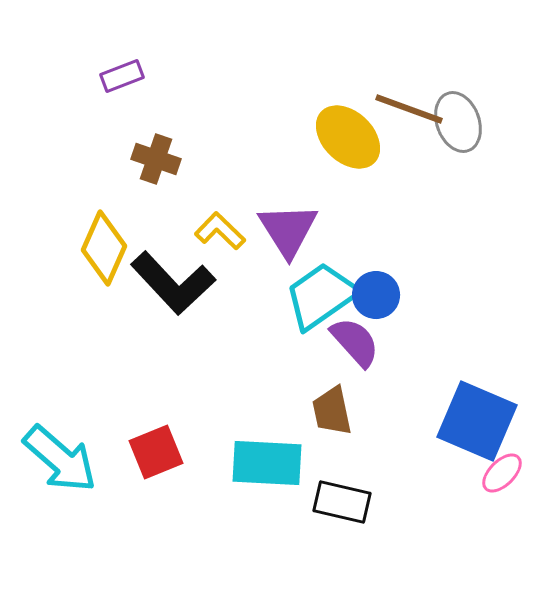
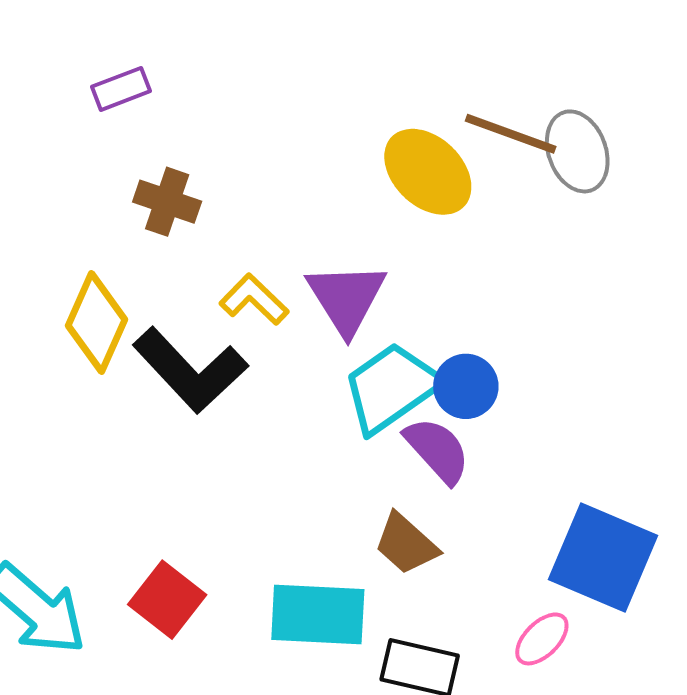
brown trapezoid: (332, 411) -> (406, 544), turned -36
red square: (156, 452) -> (167, 600), turned -30
pink ellipse: (502, 473) -> (542, 639), moved

